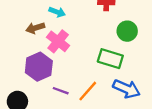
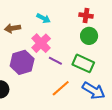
brown arrow: (35, 28) -> (12, 28), moved
green circle: (127, 31) -> (89, 36), moved
purple line: (61, 91) -> (55, 61), moved

